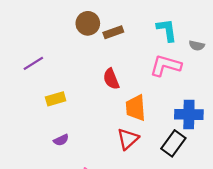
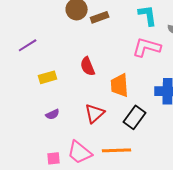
red semicircle: (111, 79) -> (88, 66), moved
red triangle: (128, 139) -> (95, 113), moved
black rectangle: (173, 143) -> (135, 117), moved

